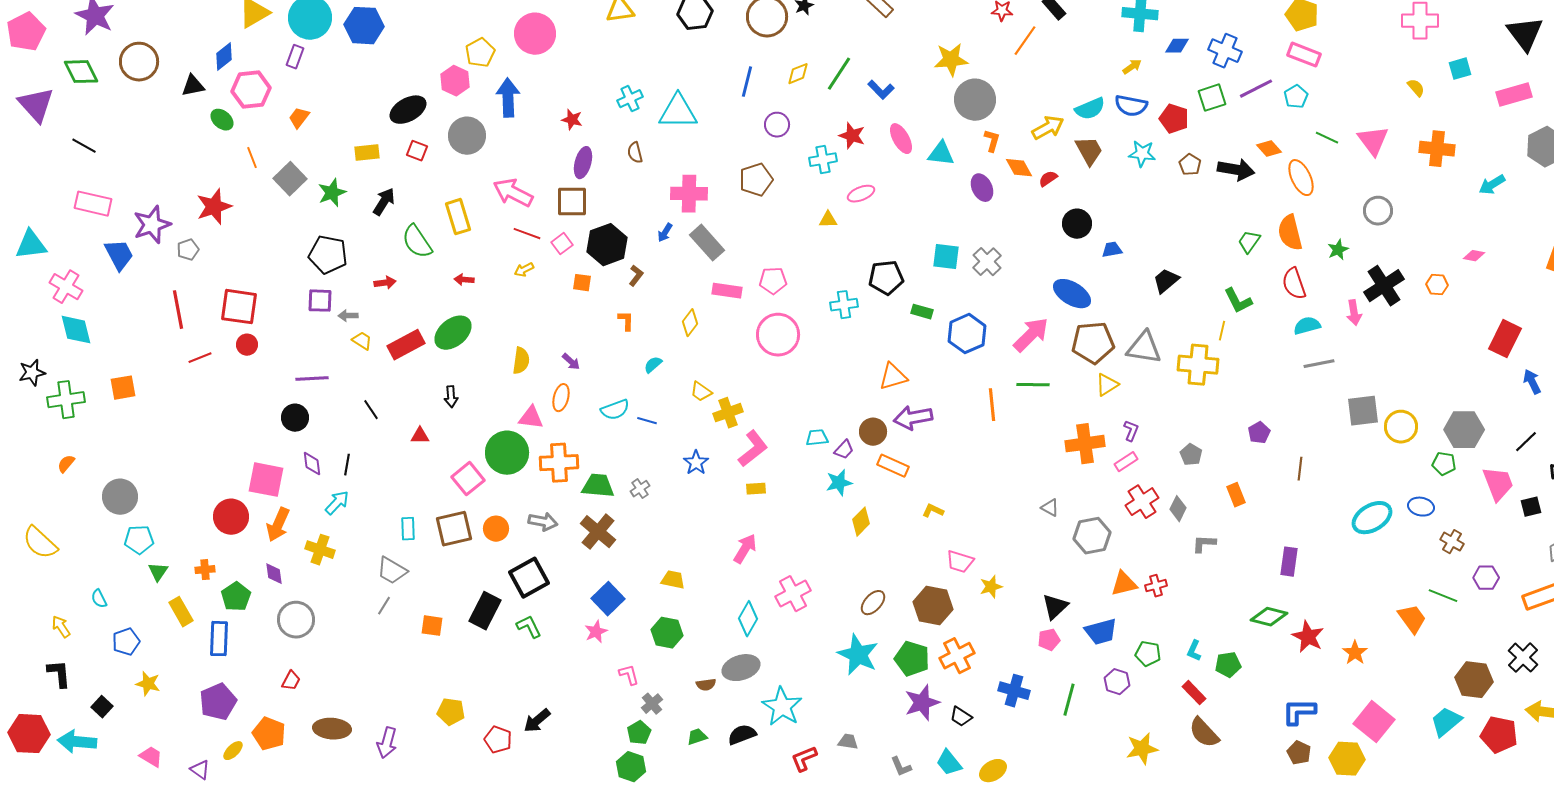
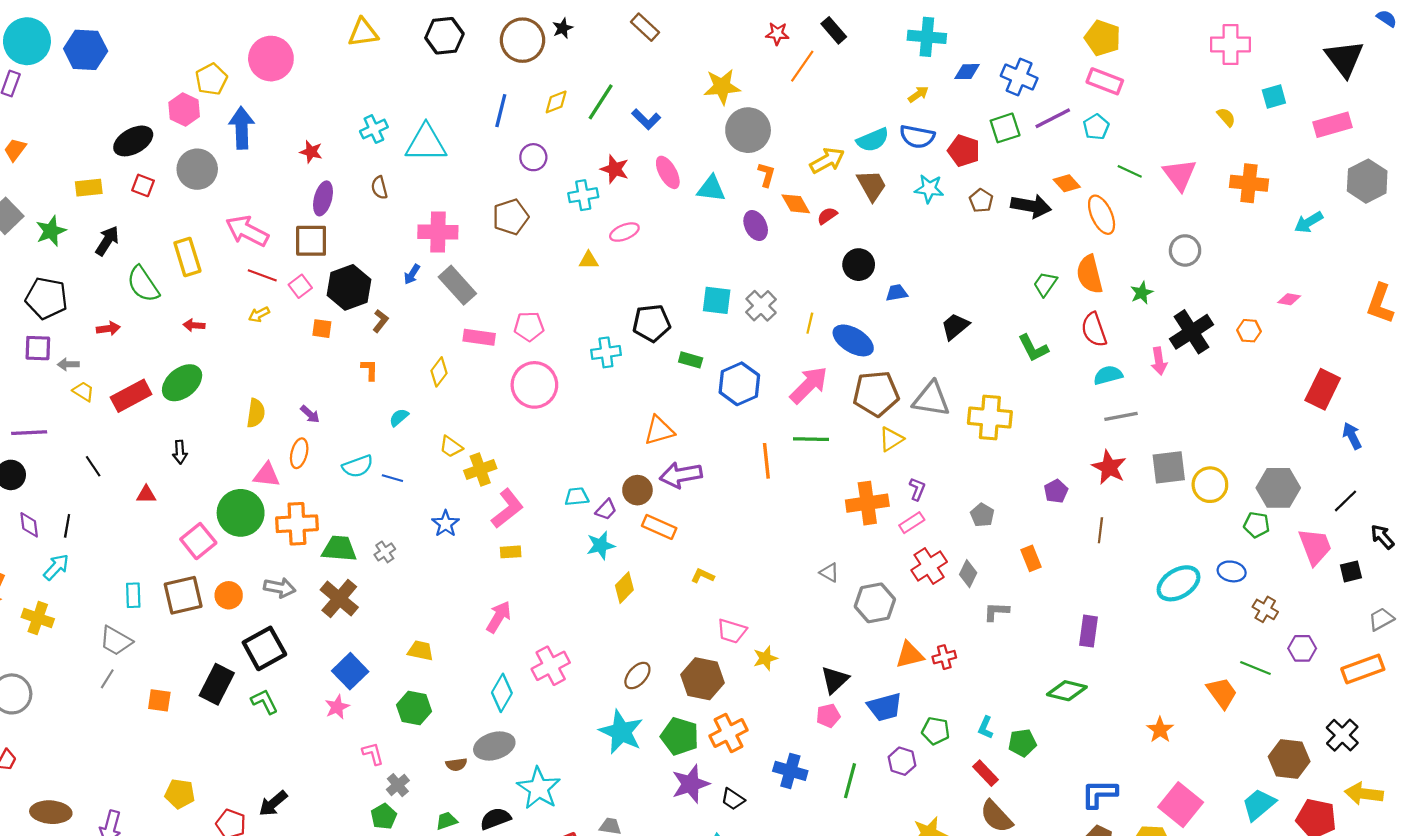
yellow line: (1222, 331) -> (810, 323), moved
red star: (1308, 637) -> (1109, 467), moved

